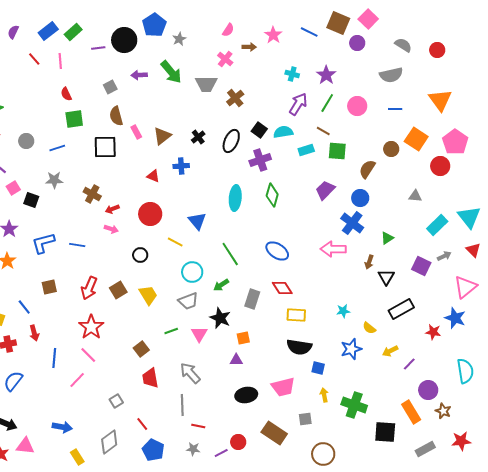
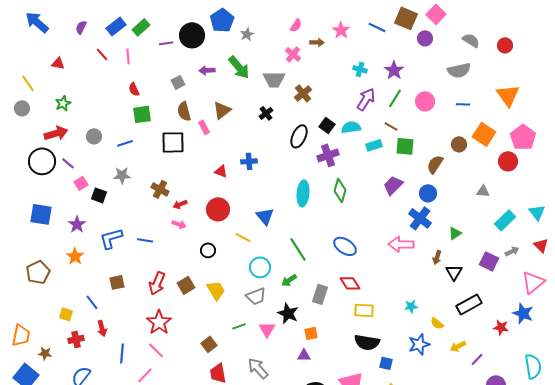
brown triangle: (162, 136) -> (222, 110), moved
black cross: (198, 137) -> (266, 113), moved
cyan triangle: (469, 217) -> (537, 212), size x0.7

